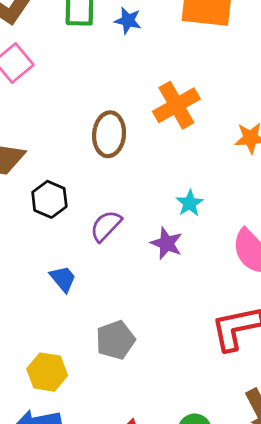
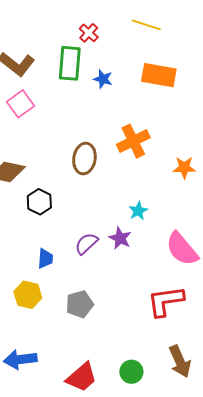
purple semicircle: (106, 226) -> (86, 244), moved
blue trapezoid: (63, 279) -> (45, 258), turned 40
yellow hexagon: (47, 372) -> (28, 295), moved

